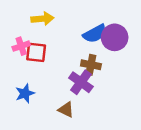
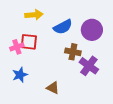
blue semicircle: (95, 34) -> (63, 27), moved
pink cross: (21, 46) -> (17, 47), moved
purple cross: (81, 82) -> (89, 66), moved

